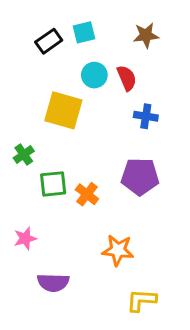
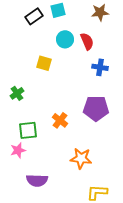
yellow square: (63, 110) -> (44, 63), size x0.6
green square: (53, 184) -> (28, 130), moved

